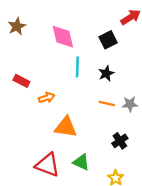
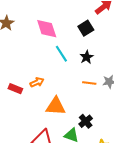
cyan line: (77, 67) -> (61, 54), turned -30
red rectangle: (21, 81) -> (15, 89), moved
black cross: (120, 141) -> (86, 121), moved

